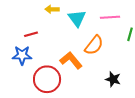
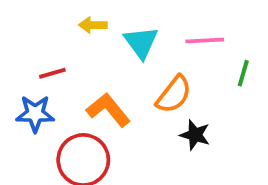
orange L-shape: (71, 60) -> (108, 110), moved
black star: (113, 79) -> (195, 135), moved

